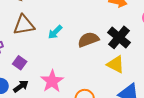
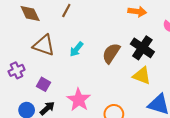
brown triangle: (24, 25) -> (44, 45), turned 35
brown semicircle: (88, 40) -> (111, 53), turned -30

